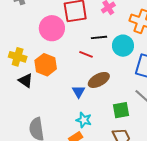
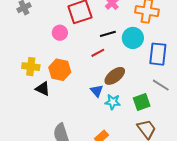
pink circle: (52, 28) -> (60, 33), size x0.6
red line: (86, 54) -> (98, 53), turned -40
cyan star: (84, 120) -> (113, 102), moved

